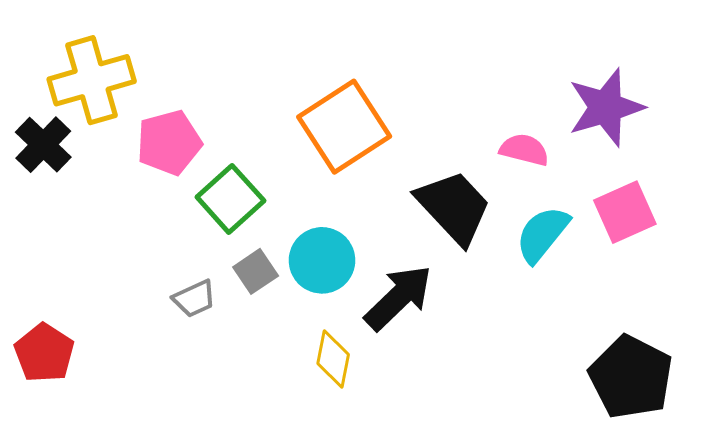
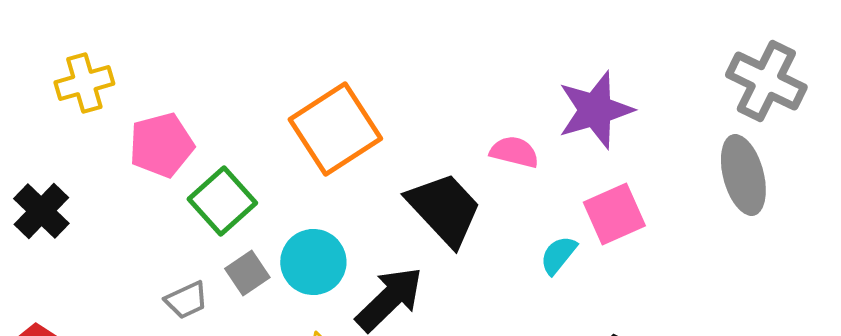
yellow cross: (92, 80) -> (84, 83), size x0.7
black cross: (43, 145) -> (41, 211), moved
cyan semicircle: (542, 234) -> (558, 255), moved, size x0.7

